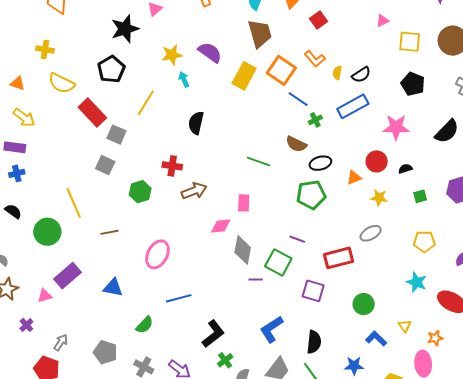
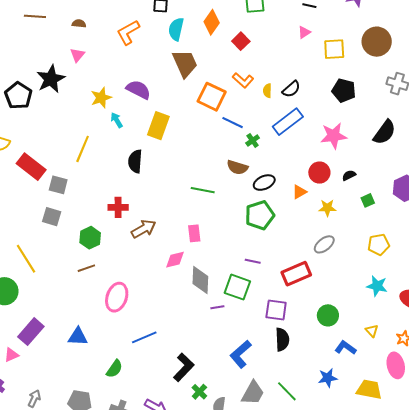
black pentagon: (111, 69) -> (18, 96), moved
yellow rectangle: (244, 76) -> (158, 126), moved
brown line: (109, 232) -> (86, 268), moved
black semicircle: (314, 342) -> (282, 339), moved

